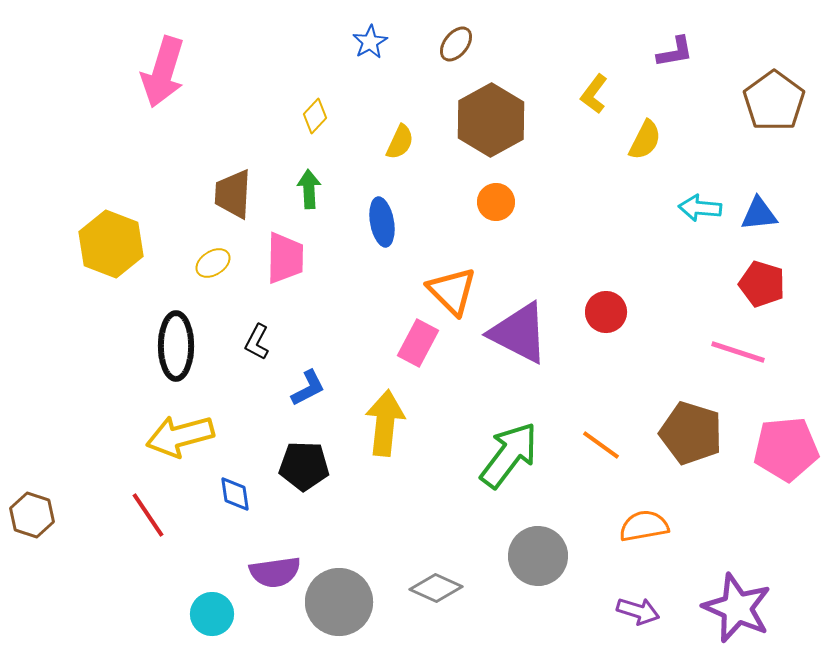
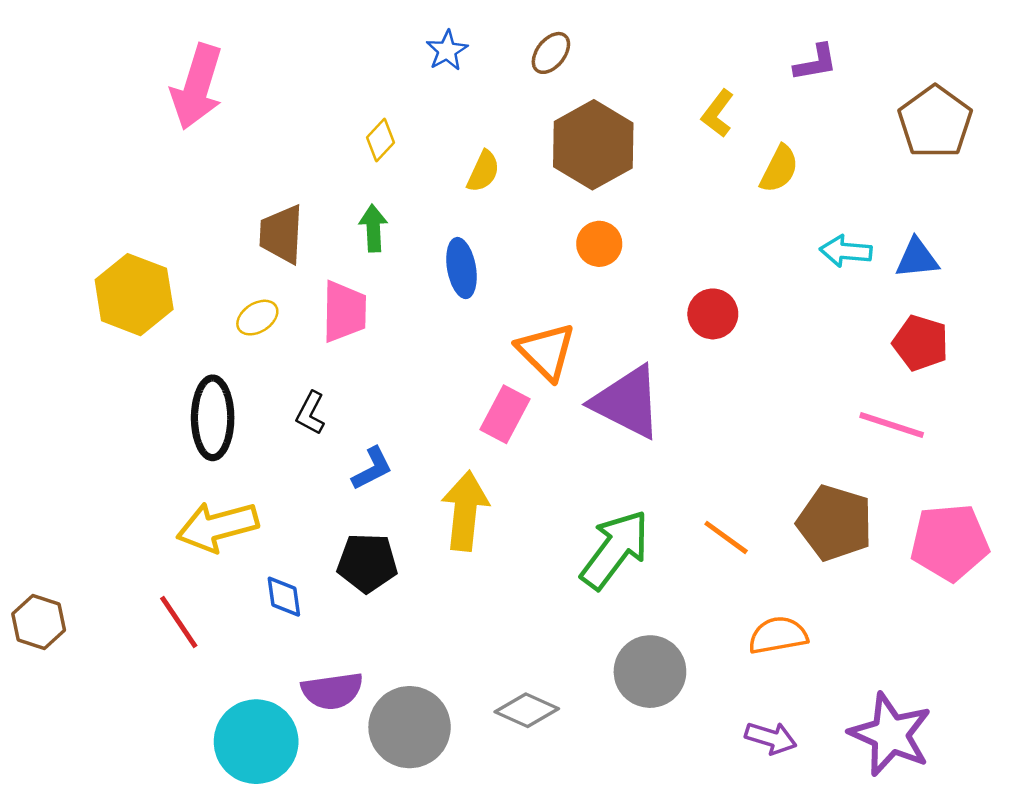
red circle: (606, 312) -> (713, 314), moved
cyan circle: (212, 614) -> (256, 742), size x1.6

